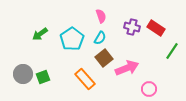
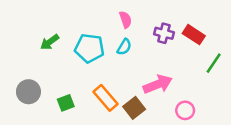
cyan pentagon: (72, 39) -> (89, 48), turned -30
brown square: (104, 58) -> (134, 108), moved
green square: (43, 77) -> (66, 103), moved

